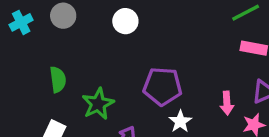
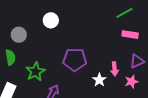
gray circle: (63, 16) -> (19, 35), moved
white star: (180, 121) -> (99, 80), moved

